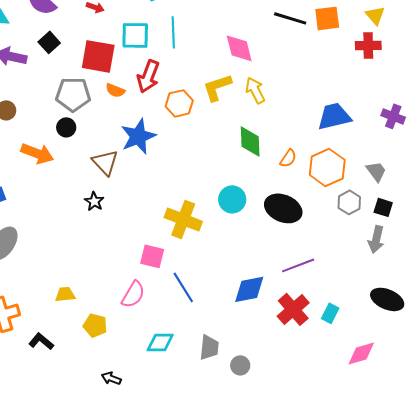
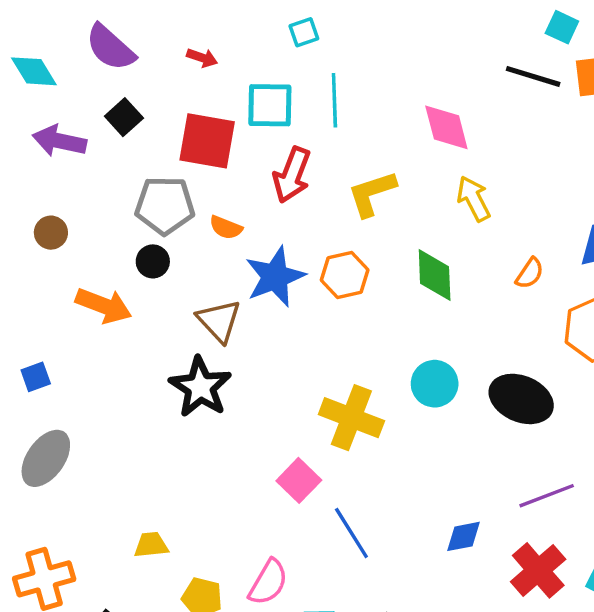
yellow L-shape: (217, 87) -> (372, 194), moved
orange semicircle: (115, 90) -> (226, 227), moved
orange hexagon: (179, 103) -> (345, 275), moved
green diamond: (250, 141) -> (435, 275), moved
orange semicircle: (288, 158) -> (530, 273), moved
black star: (94, 201) -> (200, 387), size x1.8
pink square: (152, 256) -> (299, 480), turned 30
blue diamond: (249, 289) -> (463, 536), size x0.7
pink semicircle: (133, 294) -> (268, 582), moved

